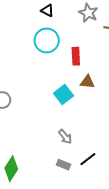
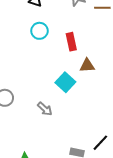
cyan circle: (47, 40) -> (40, 31), size x0.7
gray arrow: (65, 137) -> (45, 109), moved

